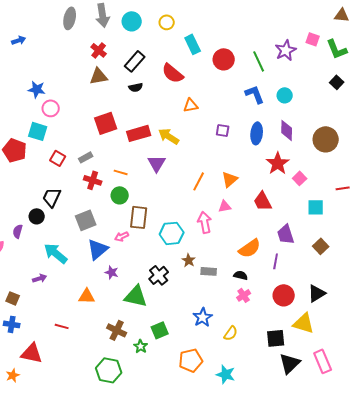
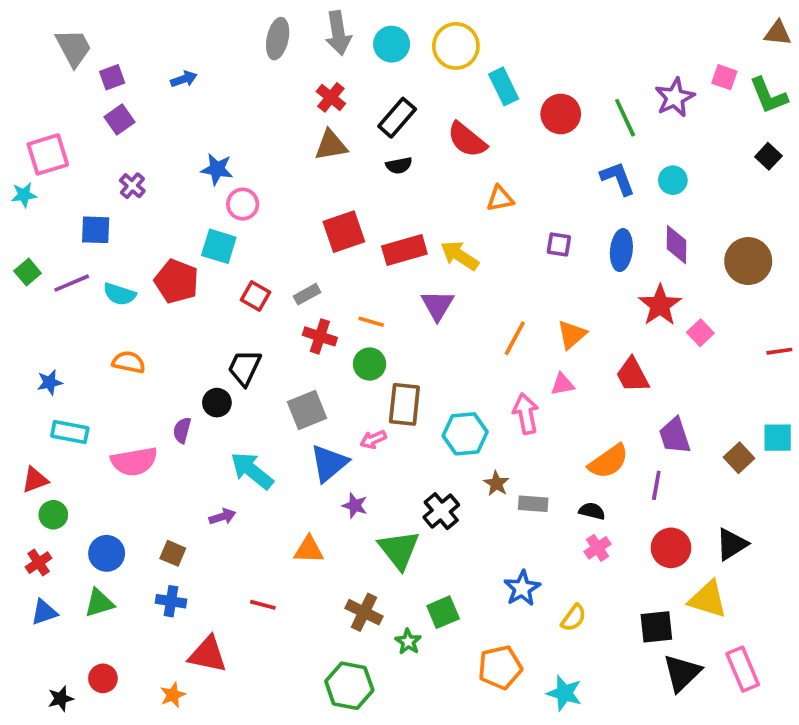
yellow circle: (167, 22) -> (456, 46), size x1.6
cyan square: (316, 207) -> (778, 438), moved
green triangle: (136, 296) -> (399, 550), turned 40

